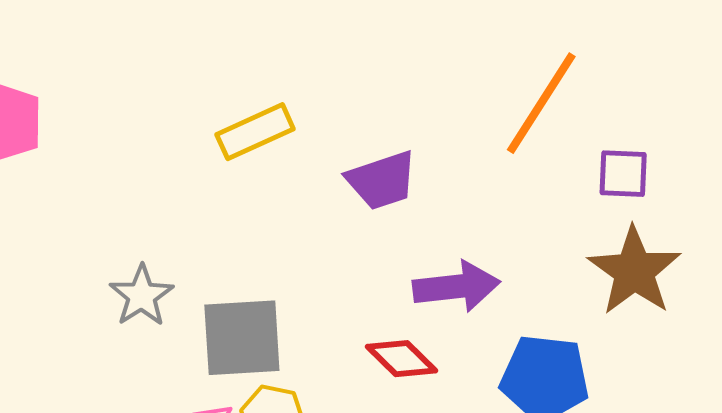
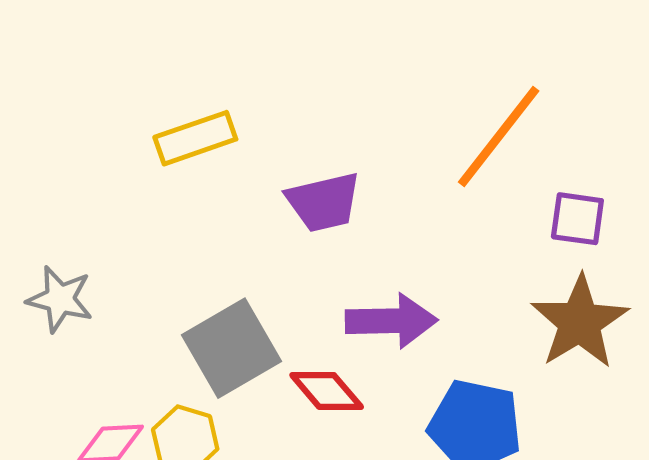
gray star: (142, 296) -> (60, 299), turned -30
gray square: (242, 338) -> (232, 348), moved, turned -32

